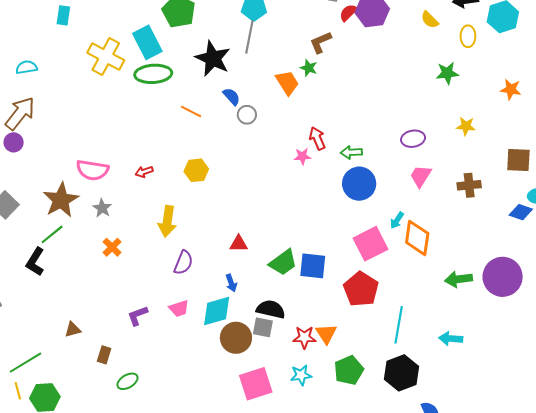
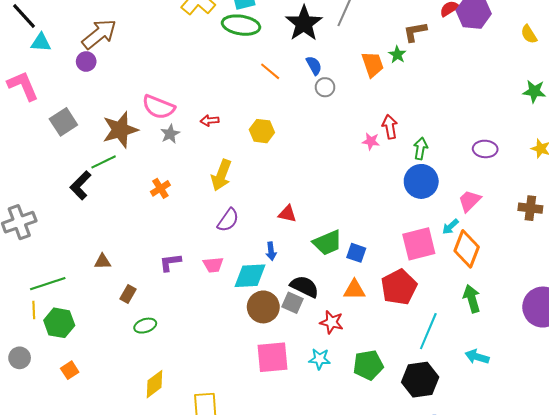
green arrow: (351, 152) -> (420, 148), turned 90
pink trapezoid: (421, 176) -> (470, 201), moved
gray star: (102, 208) -> (170, 134), moved
blue square: (313, 266) -> (356, 253), size x0.7
green arrow: (459, 279) -> (472, 299), moved, turned 68
orange triangle: (326, 334) -> (354, 290), moved, turned 50

